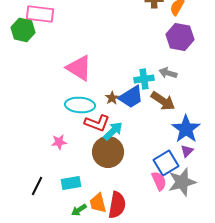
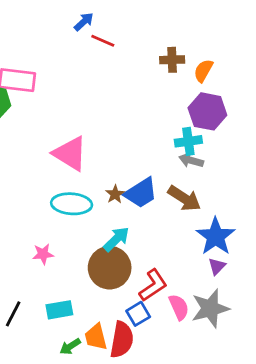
cyan cross: (144, 79) -> (188, 141), moved
red L-shape: (97, 123) -> (153, 285), moved, turned -55
blue square: (166, 163) -> (138, 314), moved, size x0.7

